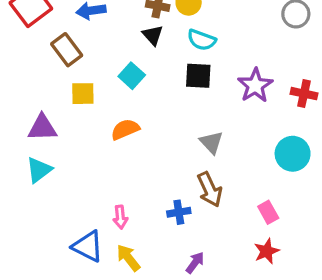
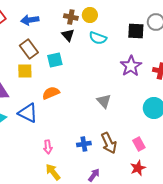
brown rectangle: (67, 50) -> (29, 49), moved
cyan square: (132, 76) -> (55, 60), turned 35
black square: (198, 76) -> (136, 31), moved
brown arrow: (210, 189) -> (109, 143), moved
blue triangle: (88, 246) -> (28, 113), moved

